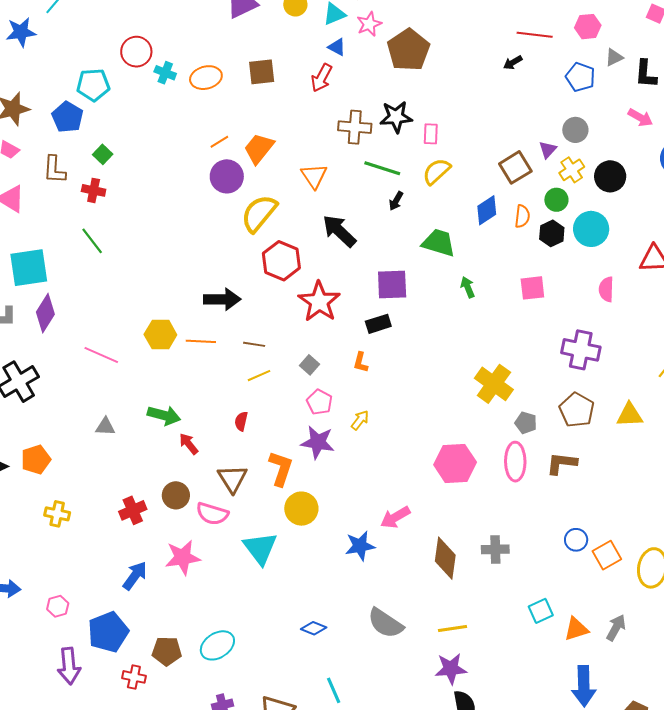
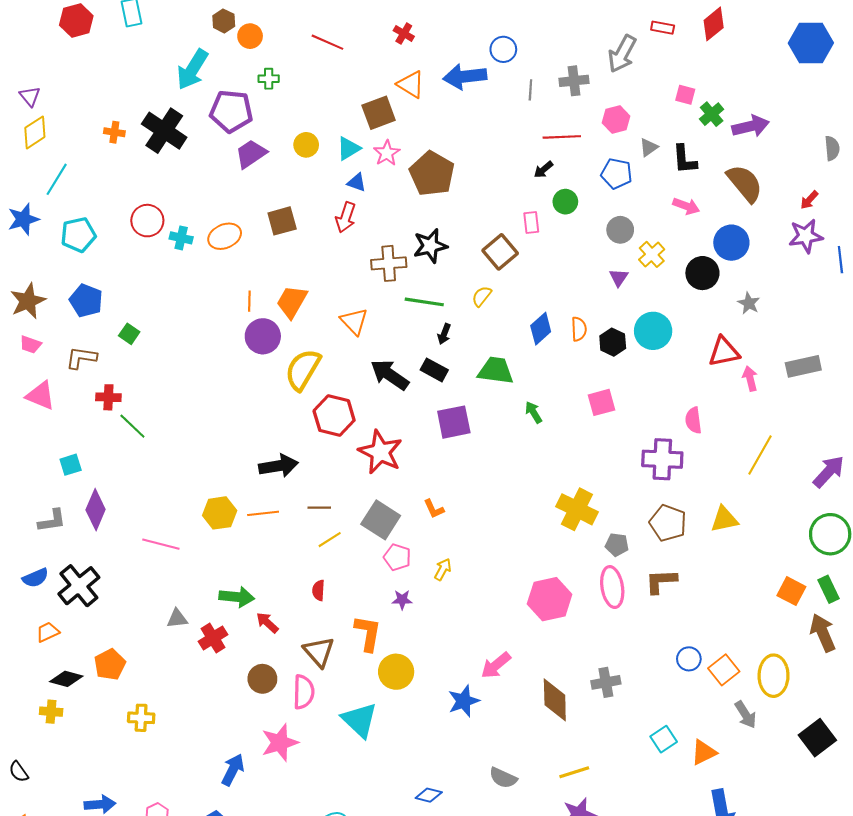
cyan pentagon: (93, 85) -> (78, 235), moved
pink rectangle: (431, 134) -> (531, 222), moved
orange line: (219, 142) -> (249, 301), turned -48
purple triangle: (548, 150) -> (619, 277), moved
brown square: (515, 167) -> (500, 252), moved
brown L-shape: (54, 170) -> (81, 358), turned 104
yellow cross: (572, 170) -> (652, 254), moved
yellow semicircle: (437, 171) -> (482, 296), size x0.7
black circle: (610, 176) -> (702, 273), moved
red cross: (94, 190) -> (108, 397), moved
green circle: (556, 200) -> (565, 202), moved
cyan square: (29, 268) -> (71, 465), size x0.5
pink semicircle: (606, 289) -> (693, 420), moved
black rectangle: (378, 324) -> (434, 370), moved, turned 55
orange L-shape: (361, 362) -> (434, 509), turned -30
gray square: (309, 365) -> (381, 520), size x1.8
purple star: (318, 442) -> (402, 600), size x0.6
red cross: (133, 510) -> (213, 638), moved
pink semicircle: (212, 514) -> (304, 692), turned -96
gray semicircle: (385, 623) -> (503, 778), size x0.7
gray arrow: (616, 628) -> (746, 715), moved, turned 128

